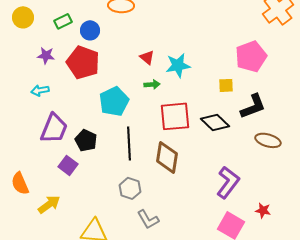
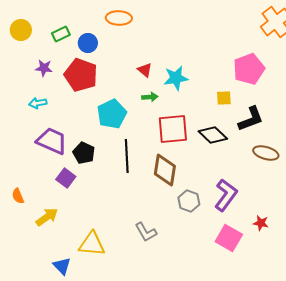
purple trapezoid: (54, 128) -> (52, 141), turned -88
orange semicircle: (20, 183) -> (18, 196), size x0.7
gray hexagon: (130, 188) -> (189, 201), moved

